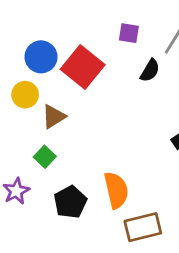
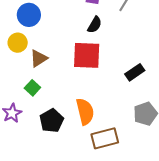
red square: (83, 67) -> (87, 55), moved, turned -36
black semicircle: (150, 71) -> (95, 25), moved

